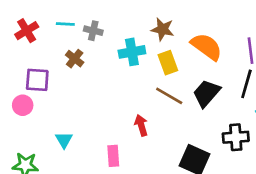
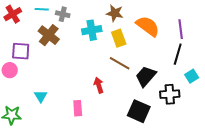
brown cross: (75, 59) -> (49, 35), size x1.5
black trapezoid: (206, 93) -> (146, 76), moved

